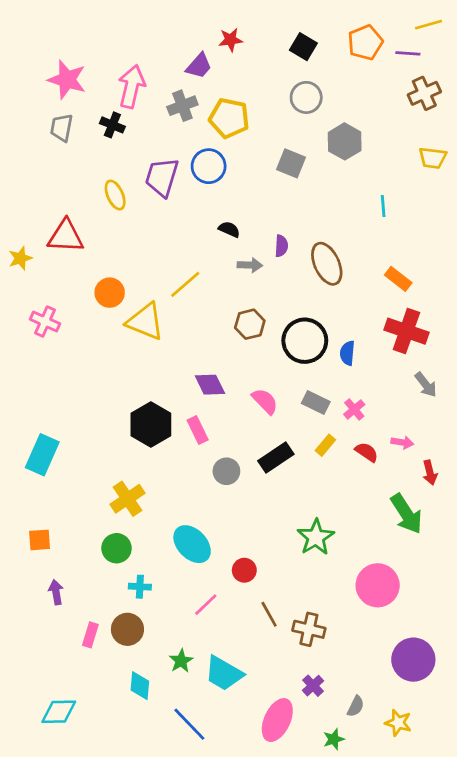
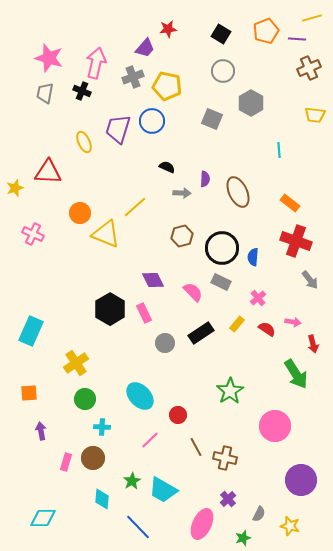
gray rectangle: (316, 403) -> (221, 282), moved
yellow cross: (127, 499) -> (76, 363), moved

